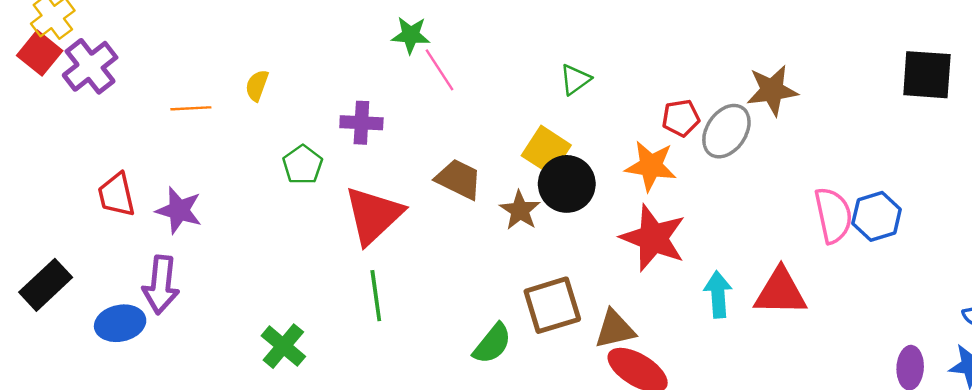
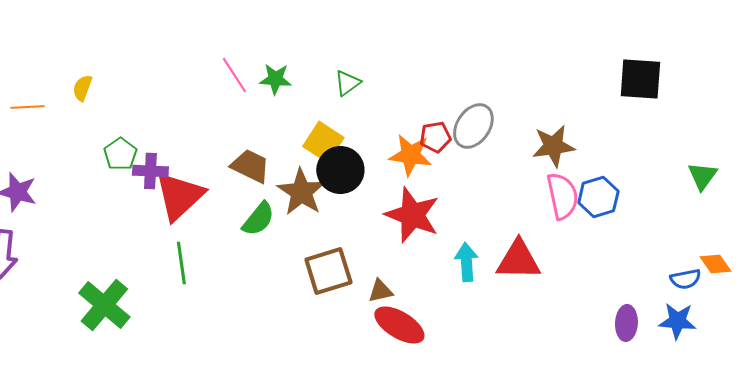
green star: (411, 35) -> (275, 79), moved
brown star: (772, 90) -> (553, 146), moved
red pentagon: (681, 118) -> (435, 137), moved
purple cross: (361, 123) -> (150, 171), moved
brown star: (520, 210) -> (301, 192), size x1.4
brown triangle: (615, 329) -> (380, 291), size x0.7
green semicircle: (492, 344) -> (258, 219), moved
green cross: (283, 346) -> (104, 305), size x1.4

